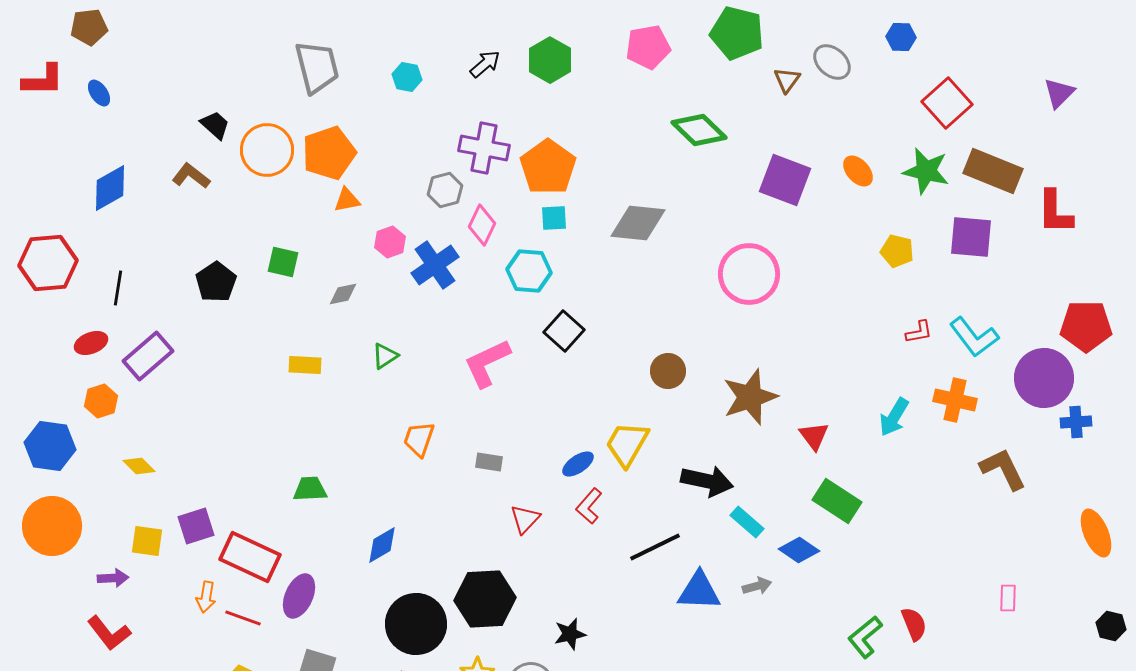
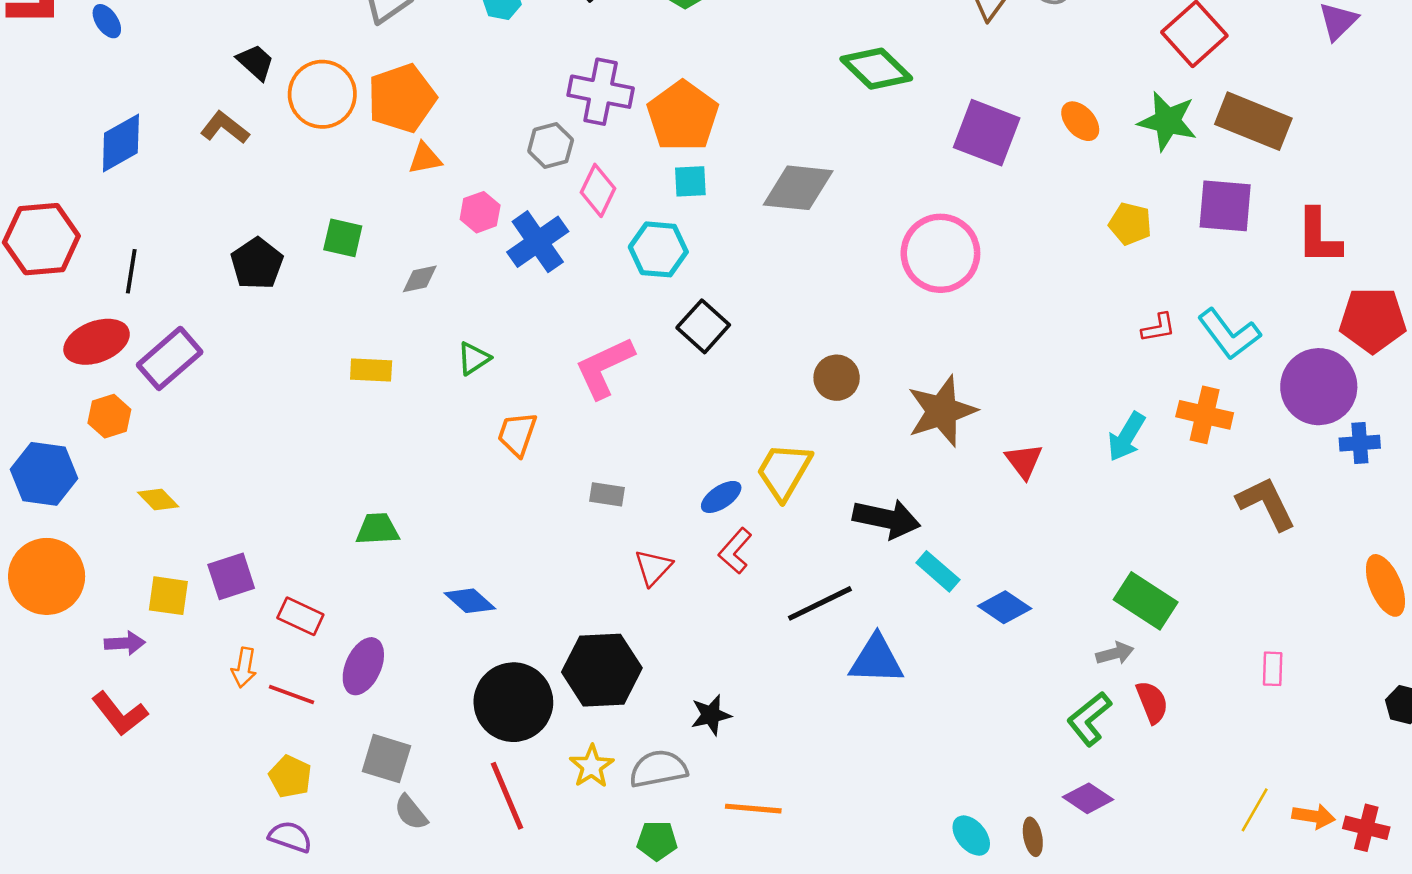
red L-shape: (1055, 212) -> (1319, 237), moved
red ellipse: (91, 343) -> (97, 342), size x1.5
orange trapezoid: (419, 439) -> (517, 434), moved
green rectangle: (837, 501) -> (1146, 601), moved
blue diamond: (382, 545) -> (470, 601), turned 72
red rectangle: (250, 557) -> (300, 616), size x0.6
gray arrow: (757, 586) -> (1115, 653), moved

